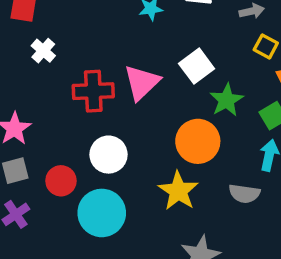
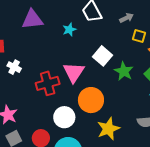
orange circle: (198, 141) -> (91, 100), moved
yellow star: (178, 191) -> (108, 129), turned 30

